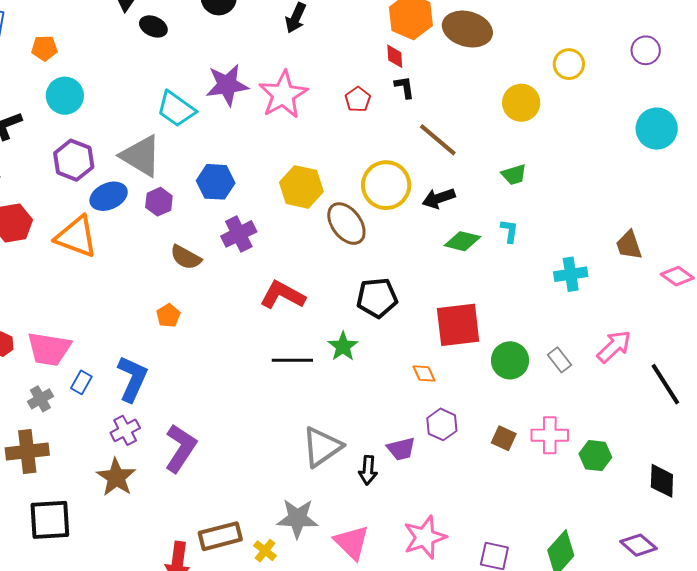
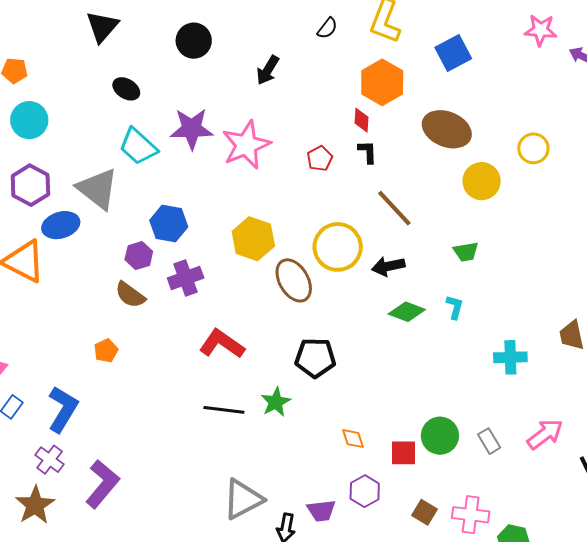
black ellipse: (153, 26) -> (126, 89), moved
brown ellipse: (467, 29) -> (447, 129), moved
purple hexagon: (159, 202) -> (139, 256), moved
red square: (458, 325) -> (403, 453), moved, size x0.6
purple cross: (125, 430) -> (50, 460), turned -32

